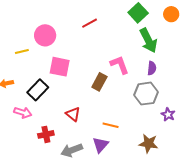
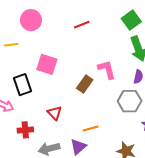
pink circle: (45, 35) -> (31, 20), moved
black rectangle: (38, 90) -> (22, 85), turned -70
orange line: (111, 125) -> (91, 129), turned -35

